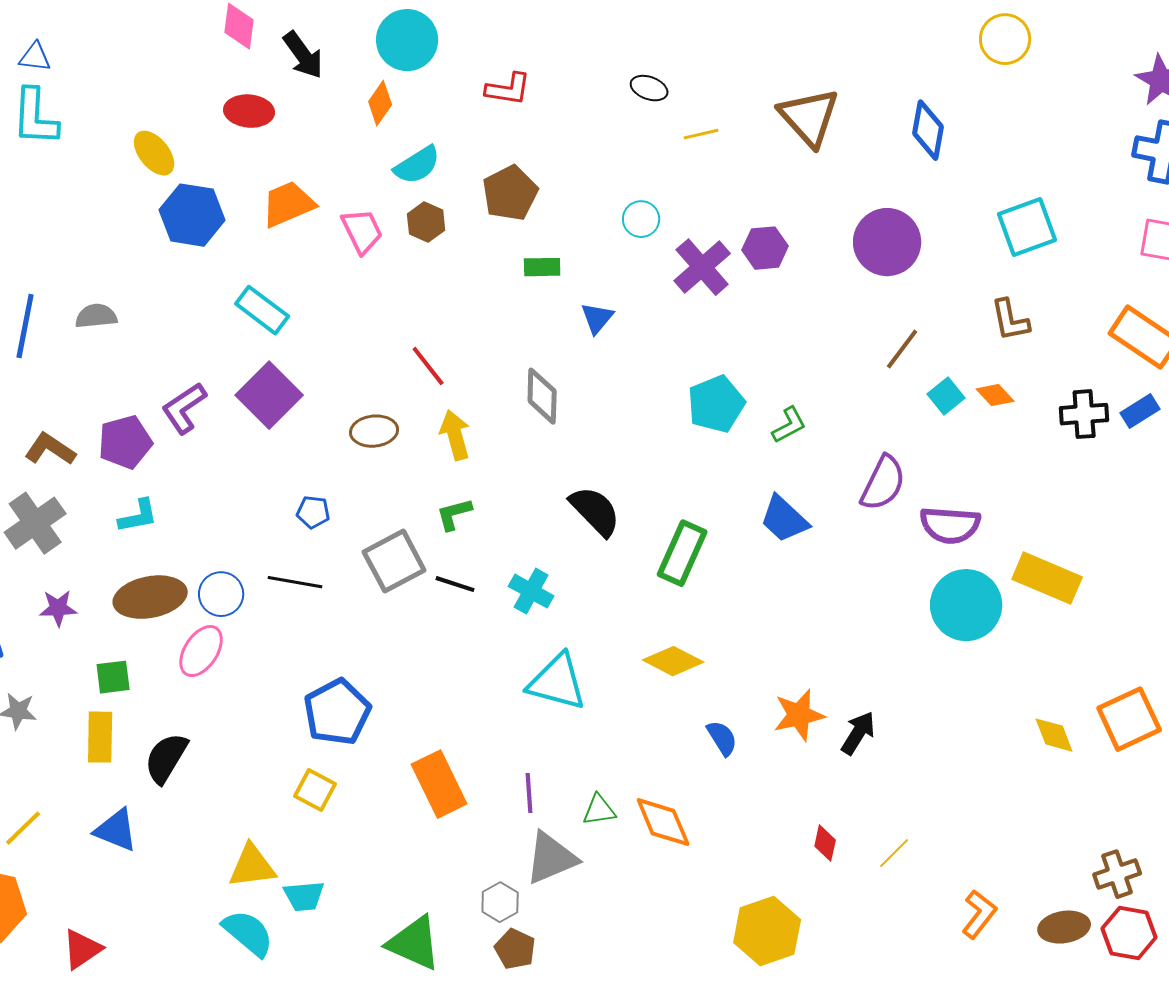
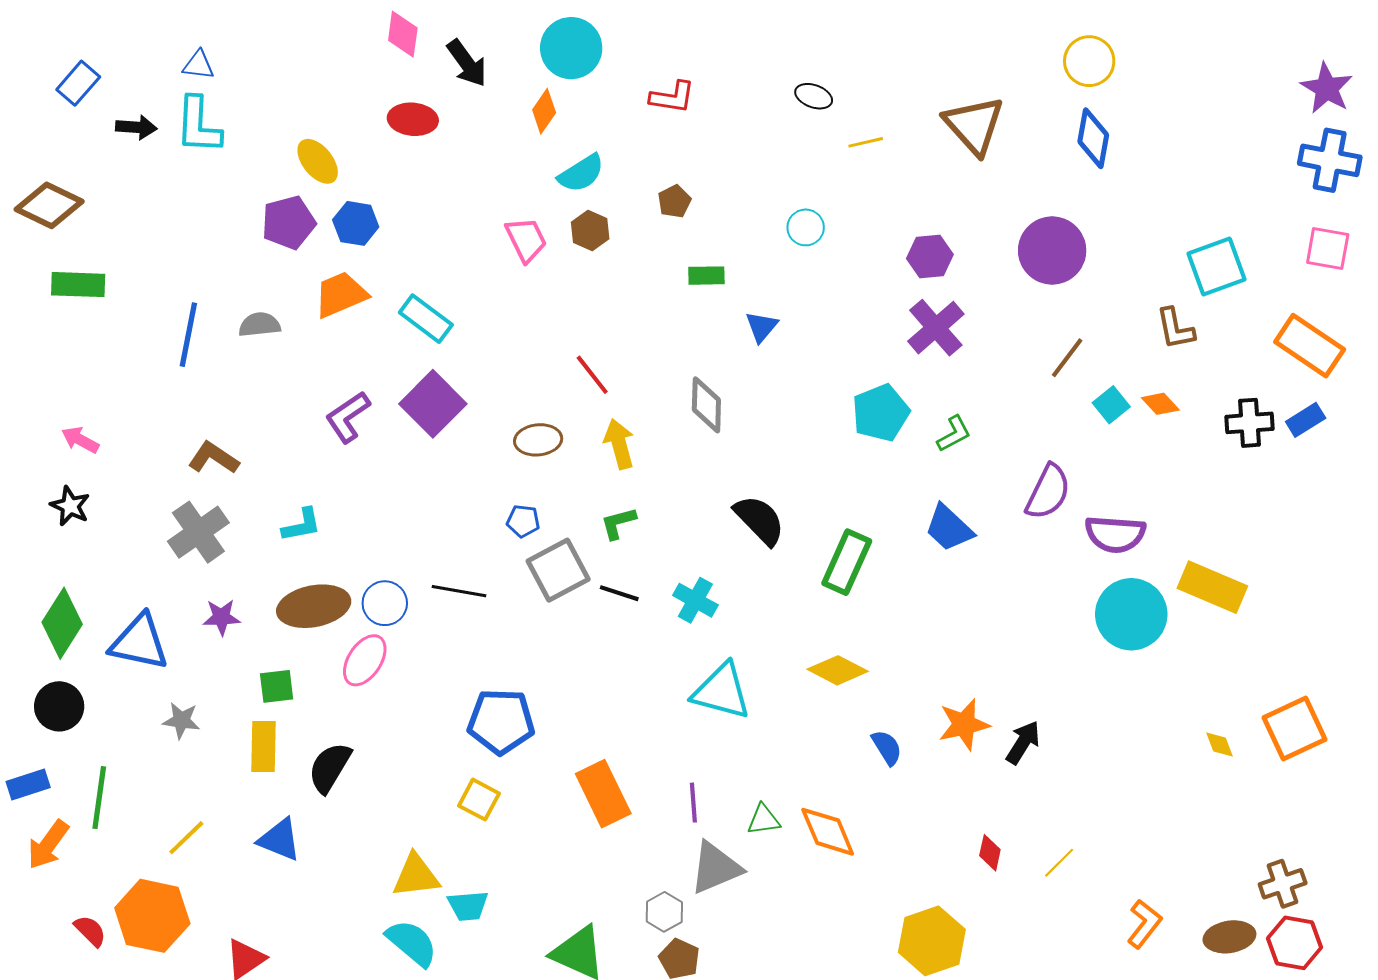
yellow circle: (1005, 39) -> (1089, 61), moved
brown pentagon: (510, 193) -> (674, 201), size x0.6
orange trapezoid: (288, 204) -> (341, 295), moved
blue hexagon: (192, 215) -> (356, 223), size x0.7
cyan square: (1027, 227) -> (1216, 267), moved
purple cross: (702, 267) -> (936, 328), moved
purple pentagon: (125, 442) -> (289, 222), moved
blue pentagon: (313, 512) -> (523, 521), moved
blue pentagon: (337, 712) -> (501, 721), turned 30
yellow diamond: (1054, 735) -> (1219, 744), size x0.7

